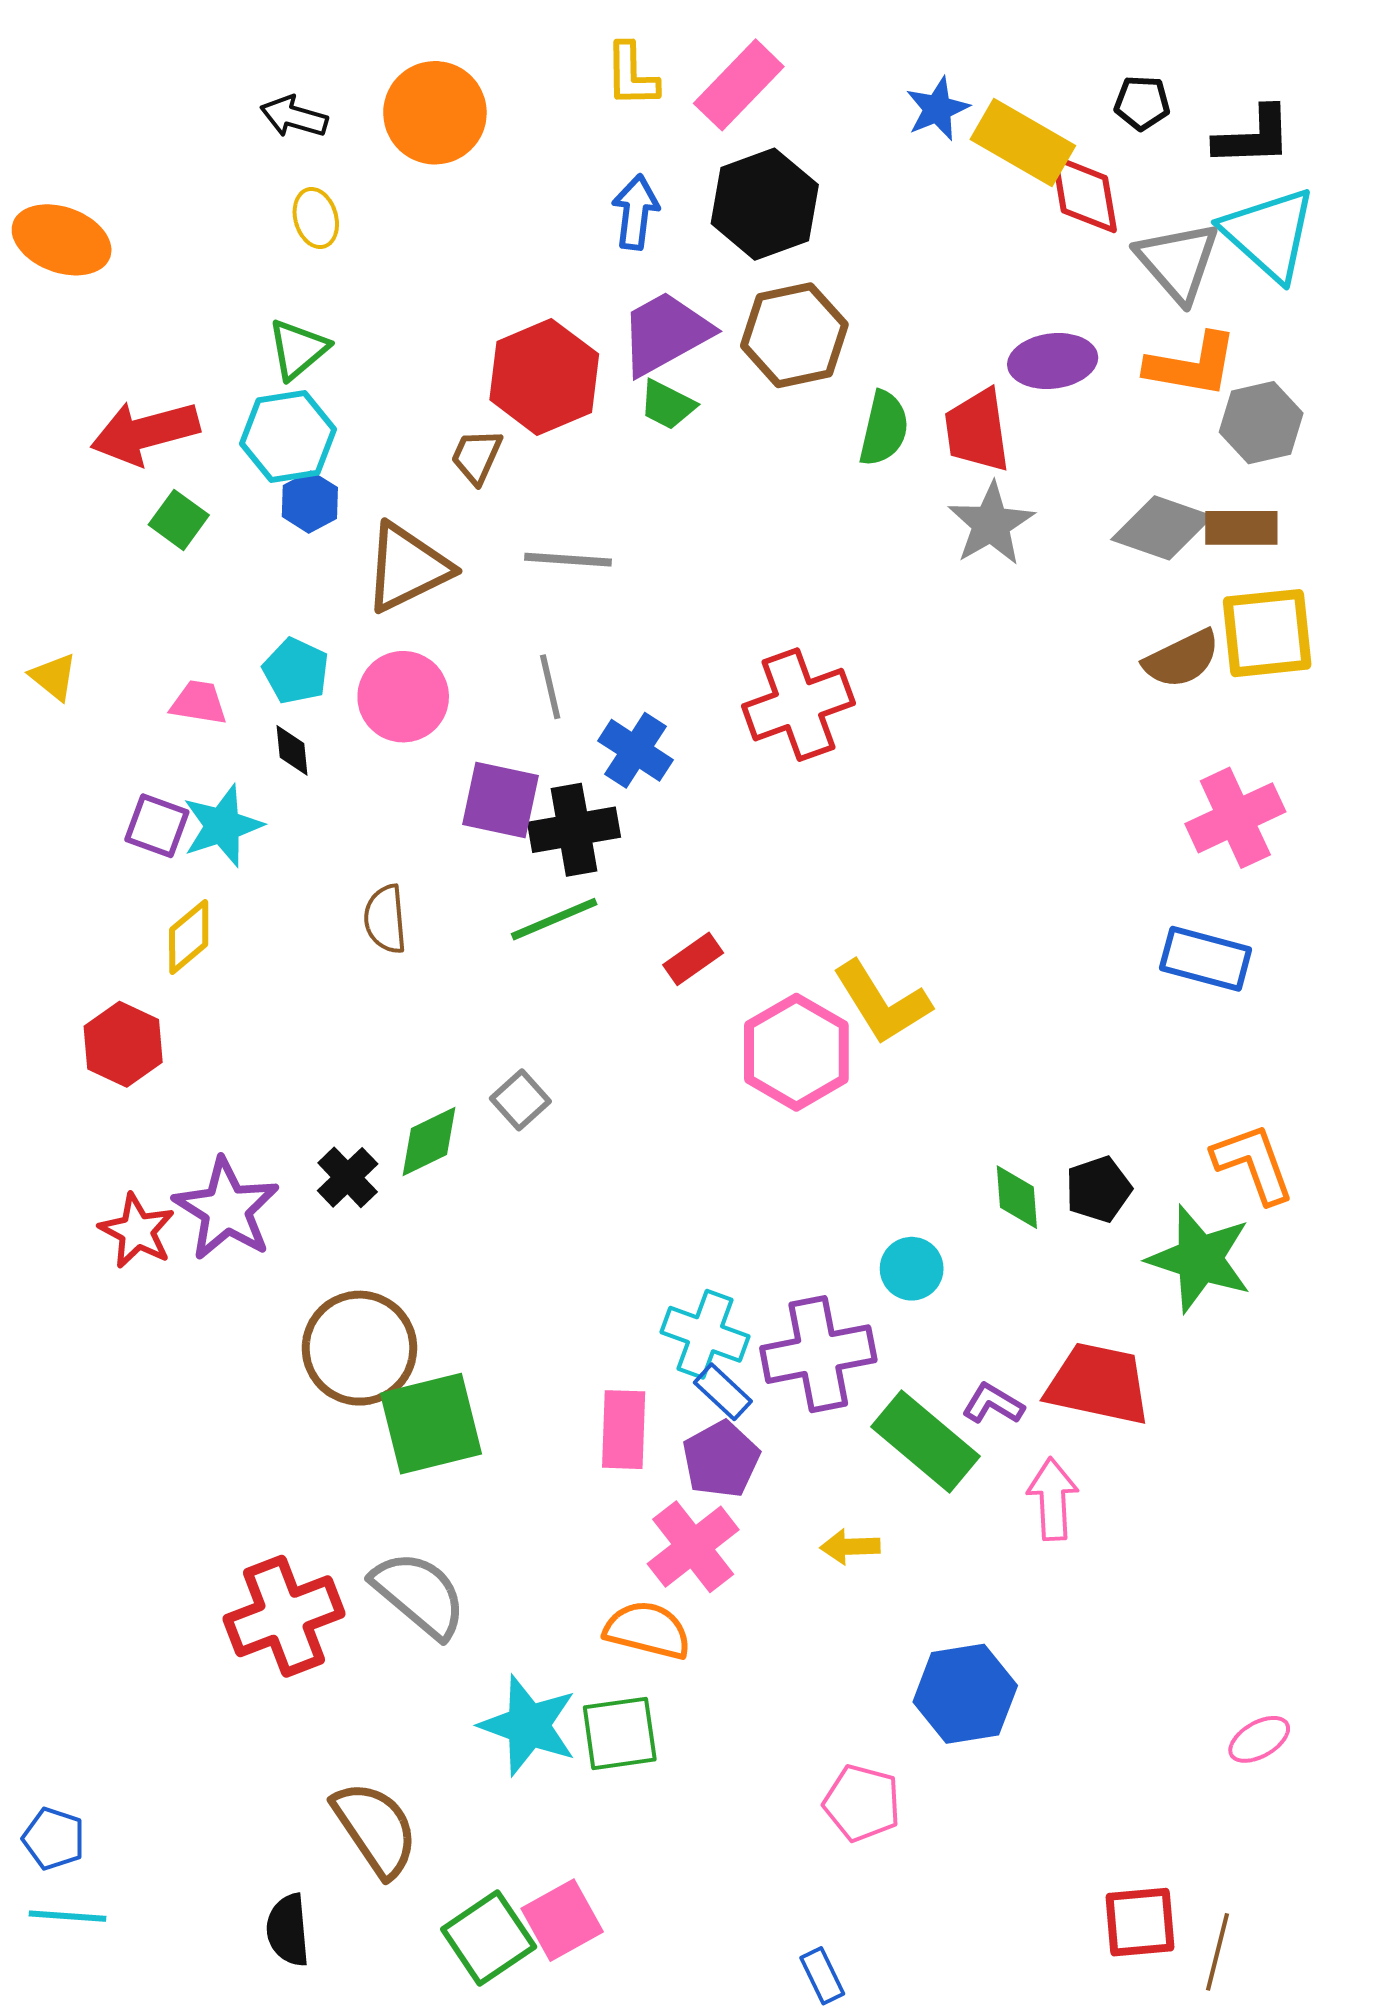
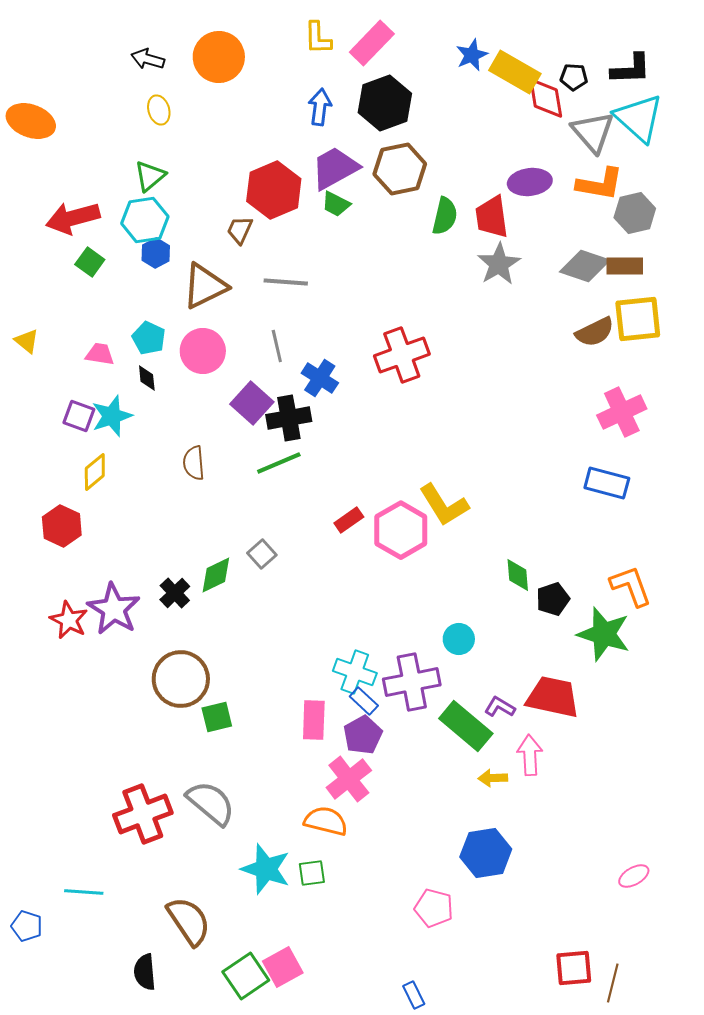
black pentagon: (1142, 103) -> (574, 77), moved
purple square: (500, 800) -> (252, 403), turned 30
red rectangle: (693, 959) -> (349, 520), moved
green diamond: (1017, 1197) -> (518, 575), moved
green square: (431, 1424) -> (217, 717), size x0.6
yellow arrow: (850, 1547) -> (493, 778), moved
green square: (620, 1733) -> (312, 873), size x0.7
cyan line: (68, 1916) -> (84, 892), moved

